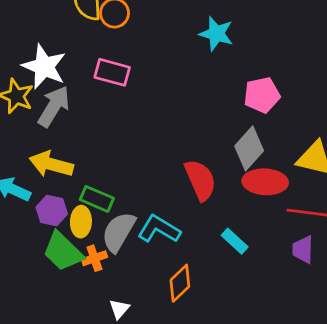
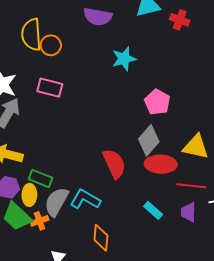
cyan star: (216, 34) -> (124, 59), turned -30
pink pentagon: (262, 95) -> (157, 102), turned -30
cyan rectangle: (235, 241) -> (153, 210), moved
orange diamond: (180, 283) -> (101, 238), turned -40

